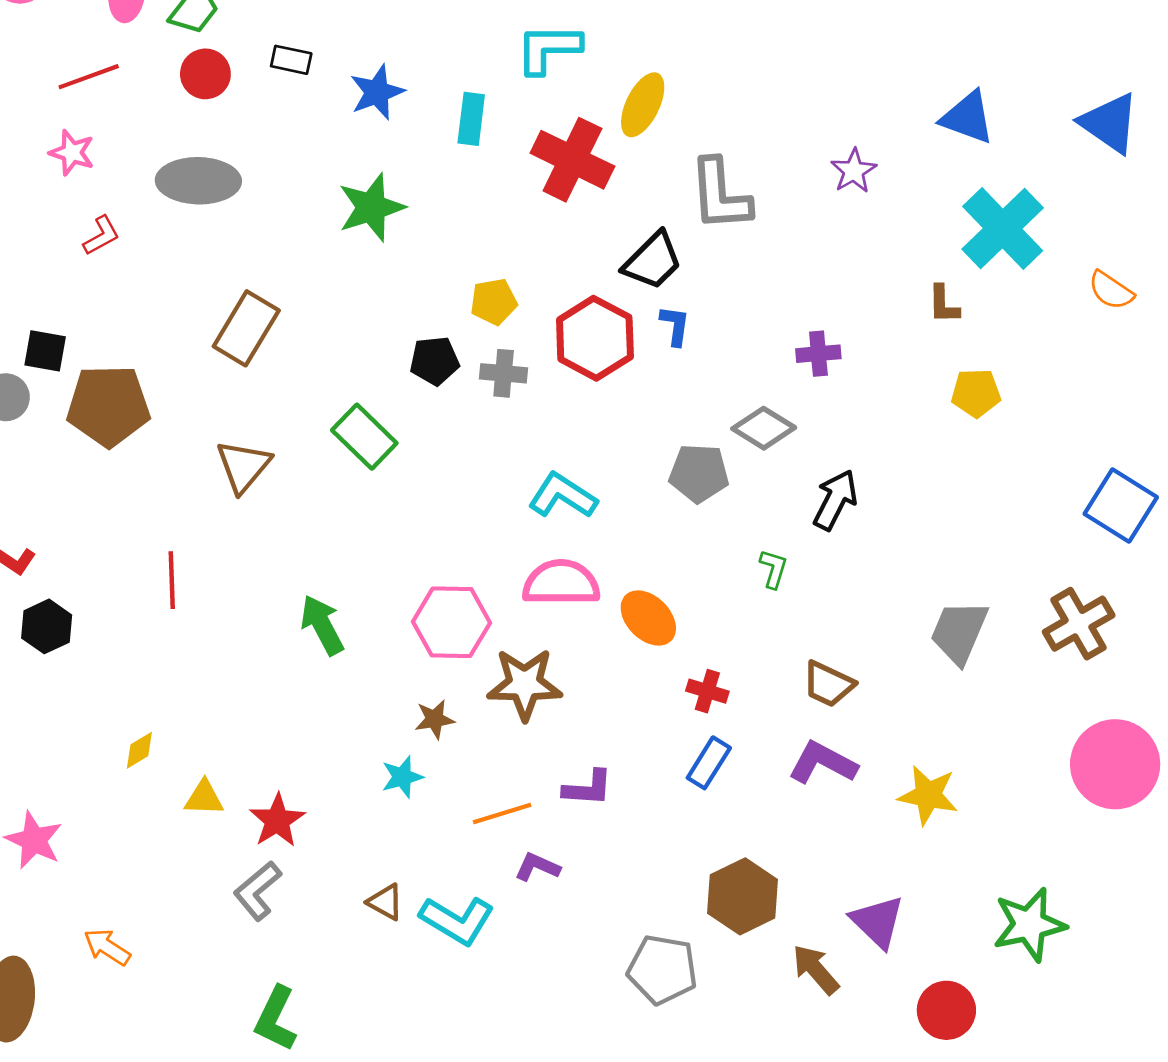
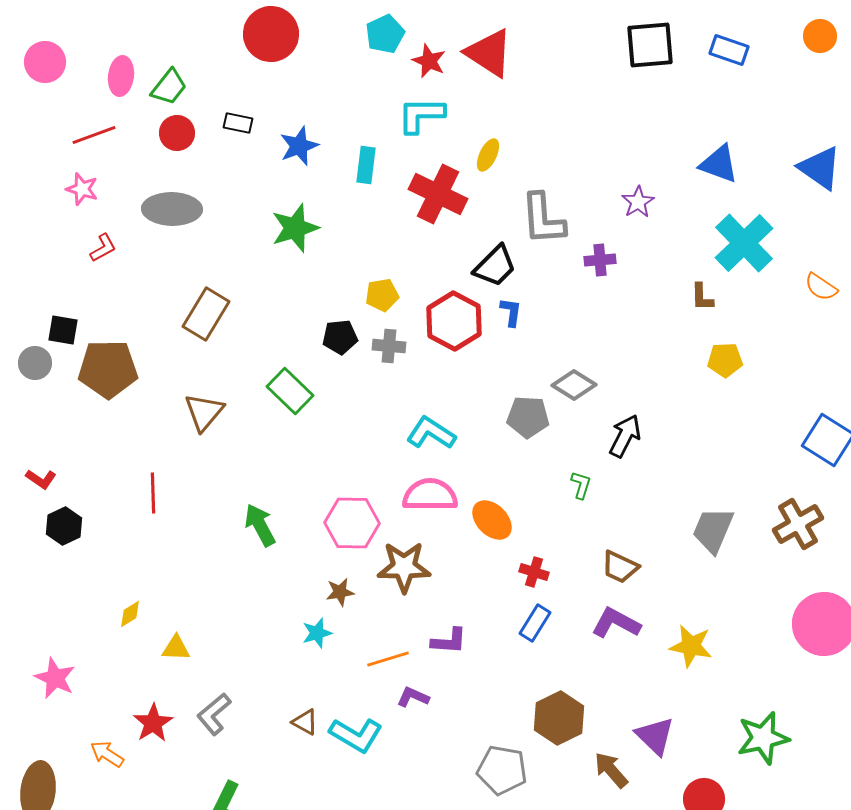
yellow ellipse: (643, 105) -> (488, 155), size x0.7
purple cross: (818, 354) -> (600, 260), moved
red star: (277, 820) -> (153, 723), moved

